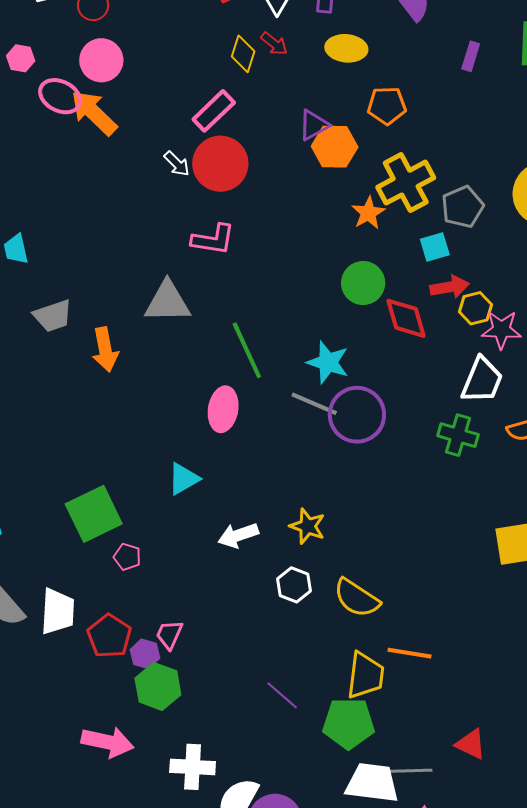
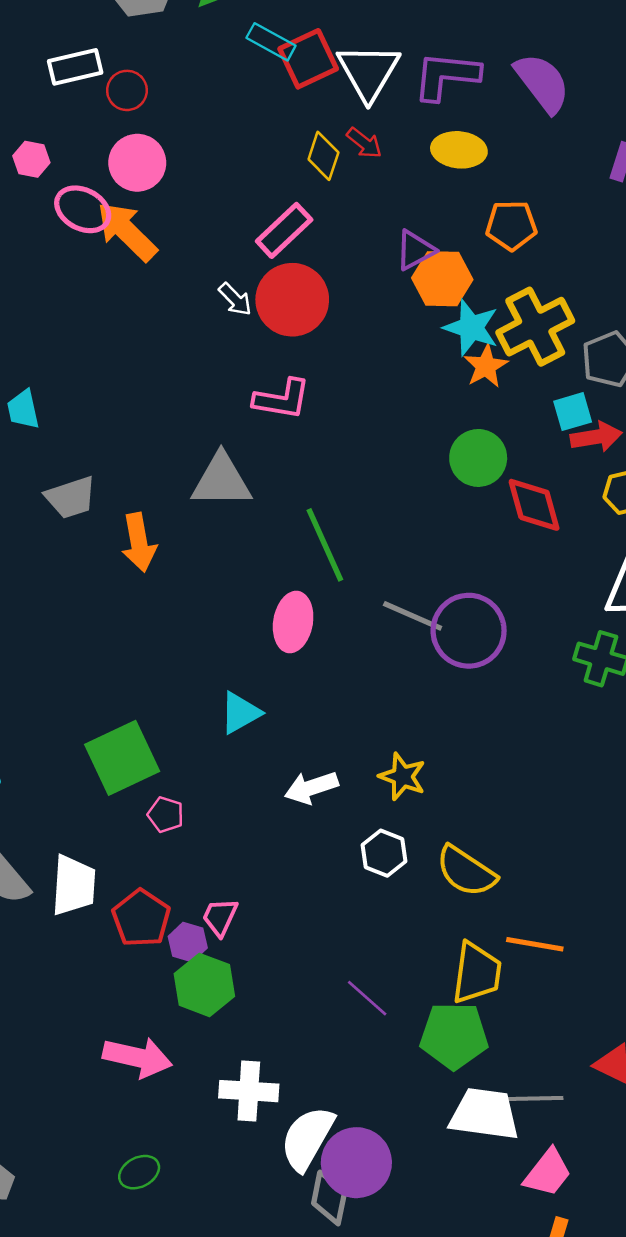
red arrow: (450, 287) -> (596, 437), moved
cyan star: (328, 362) -> (471, 328), moved

